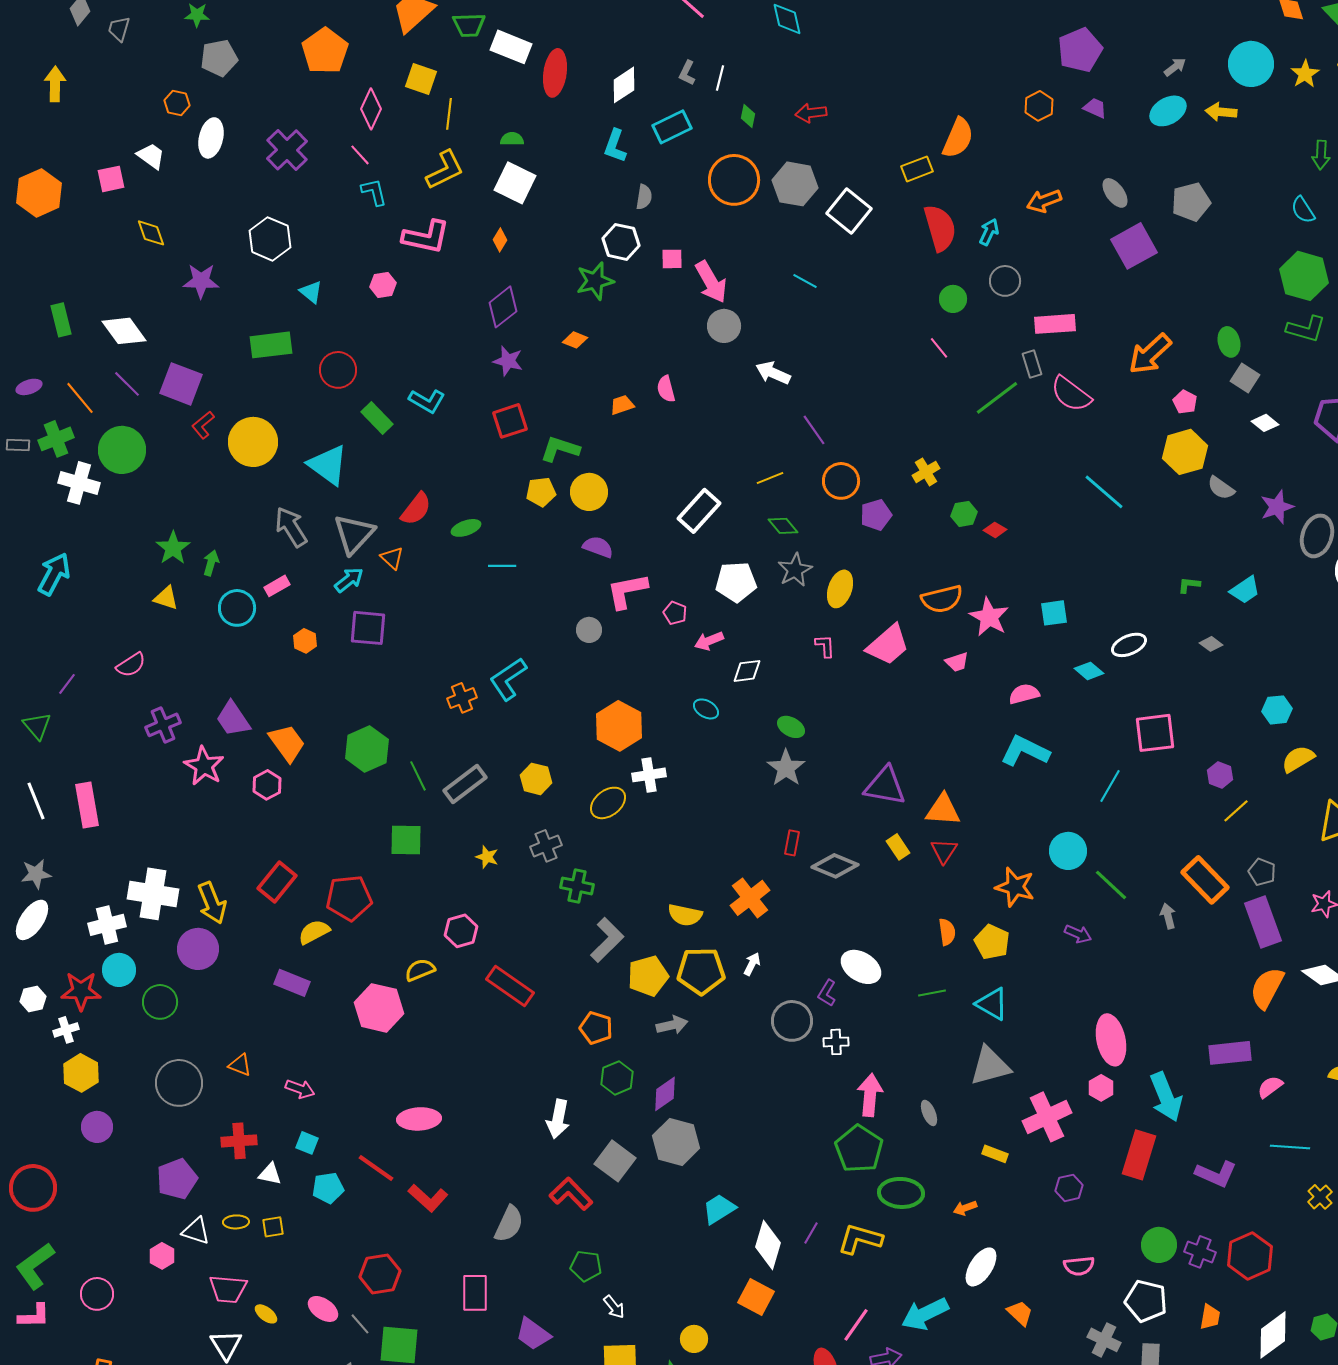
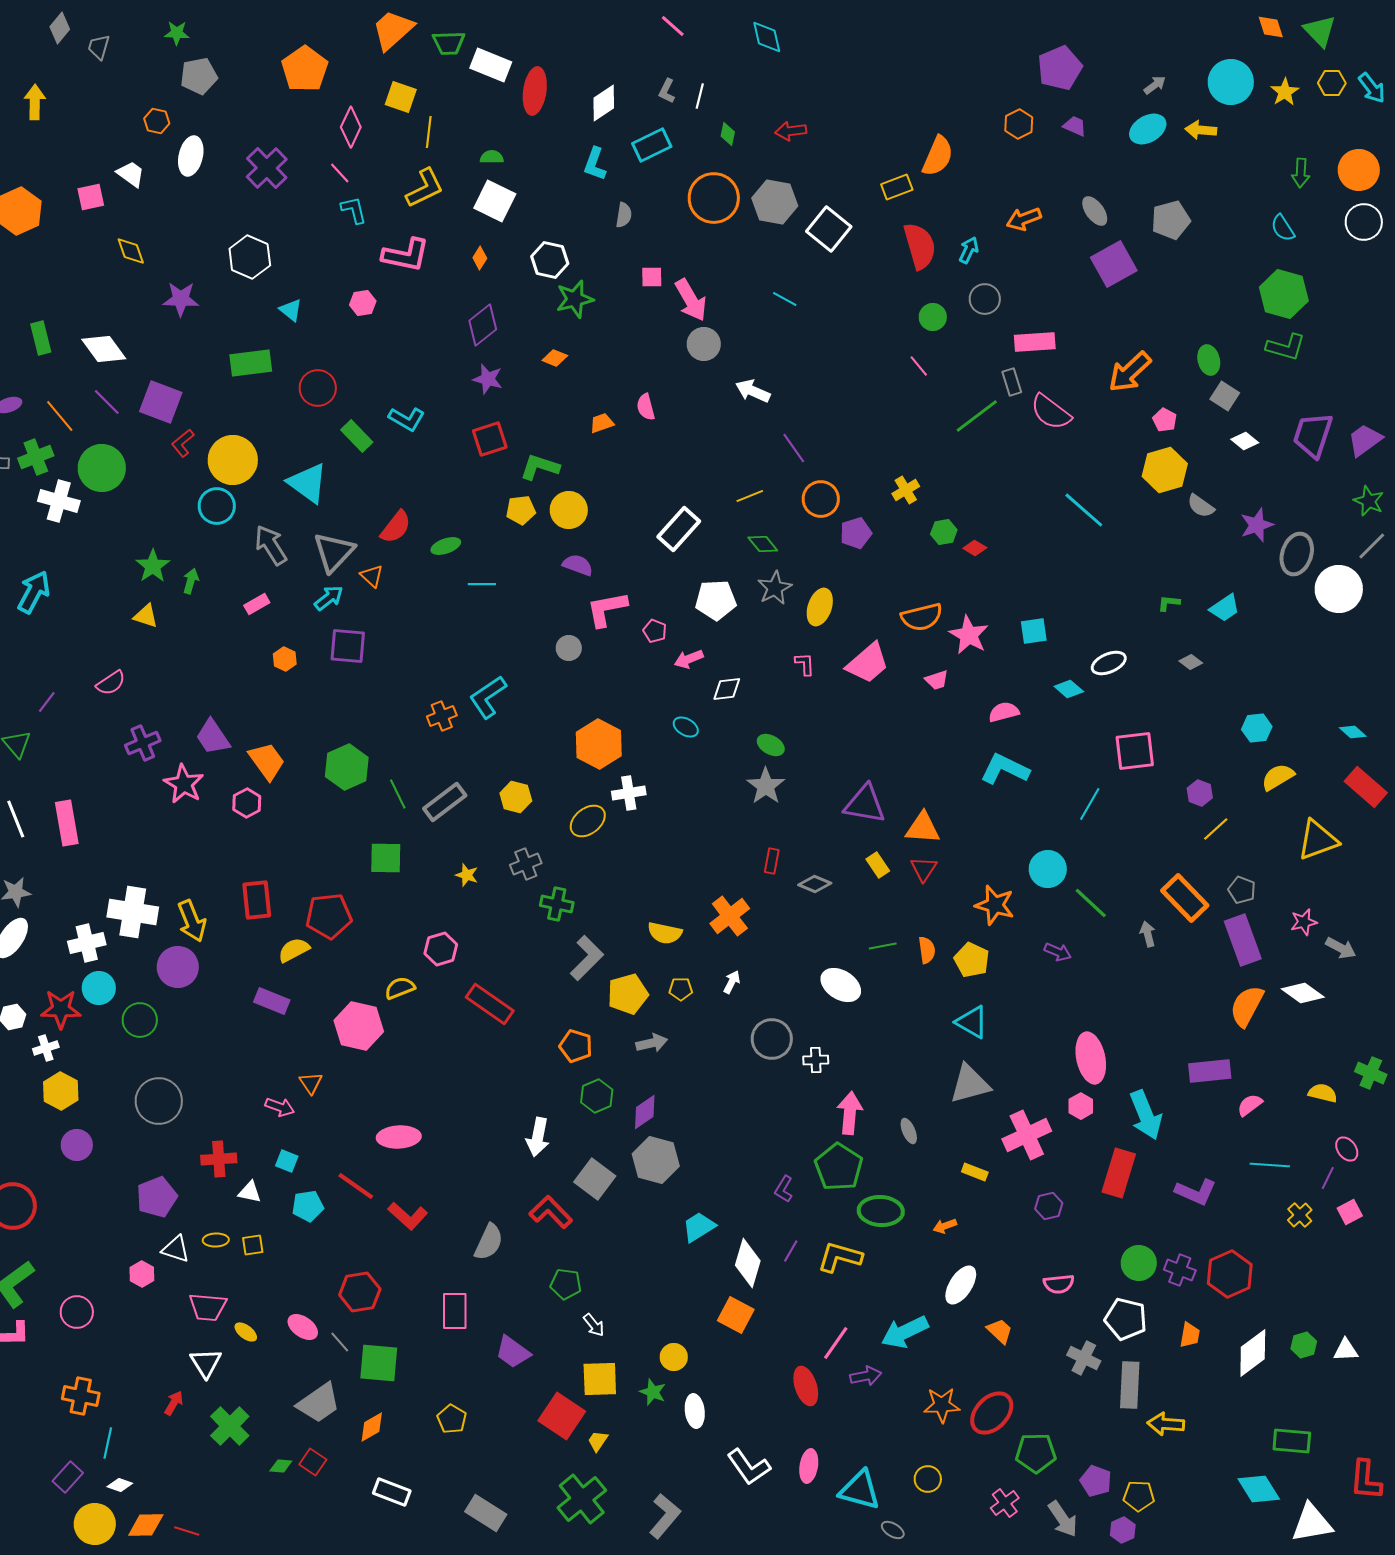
white hexagon: (621, 242) -> (550, 260), moved
cyan circle: (237, 608) -> (217, 506), moved
gray diamond: (835, 866) -> (815, 884), size x0.7
red rectangle: (277, 882) -> (257, 900), turned -45
yellow pentagon: (701, 971) -> (681, 989), size x0.5
purple L-shape: (827, 993) -> (784, 1189), moved
green line: (932, 993) -> (883, 946), moved
orange triangle: (240, 1065) -> (311, 1083), moved, turned 35

